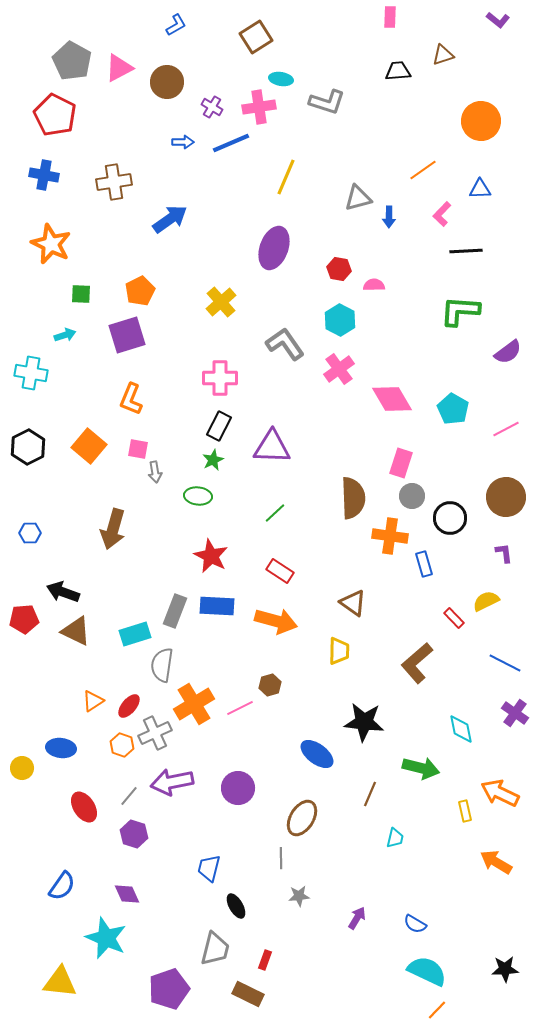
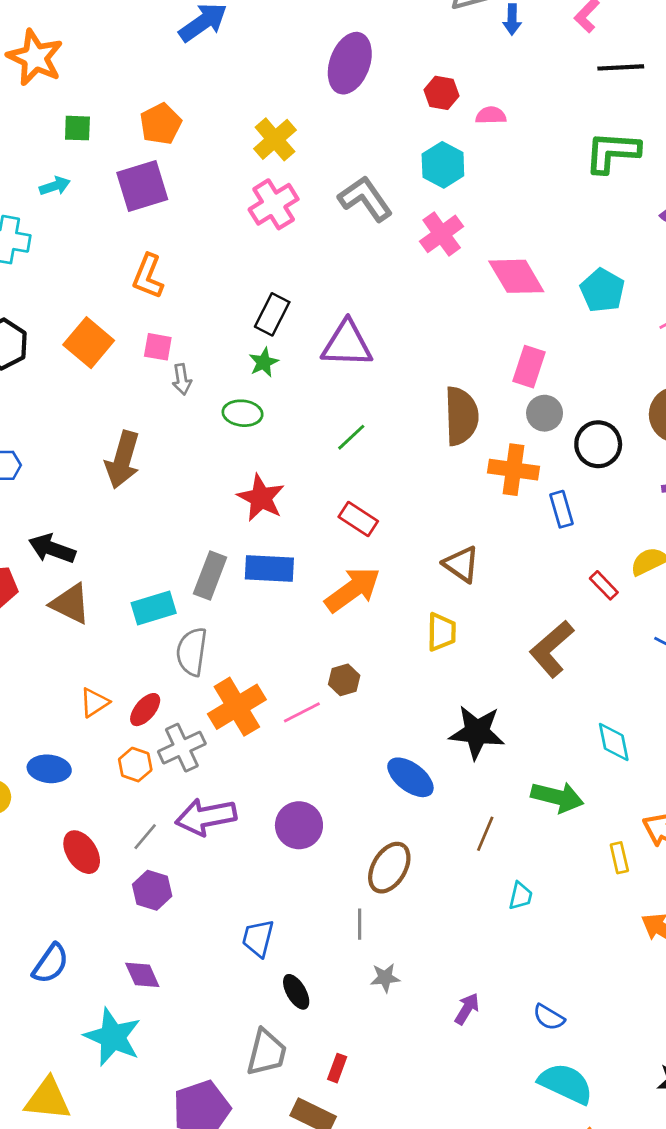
pink cross: (220, 378) -> (274, 204), moved, turned -32
orange arrow: (276, 621) -> (353, 590), turned -51

